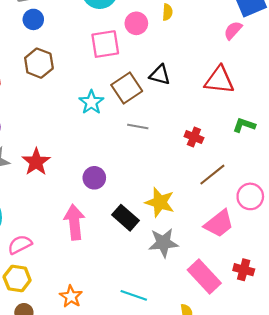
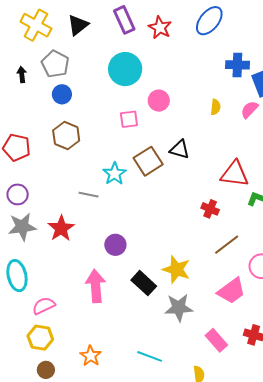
yellow semicircle: (167, 12) -> (216, 107), moved
pink square: (105, 44) -> (129, 119), size x0.7
red triangle: (219, 80) -> (235, 174), moved
gray line: (138, 126) -> (89, 195), moved
pink rectangle: (204, 276) -> (216, 340), size x0.7

